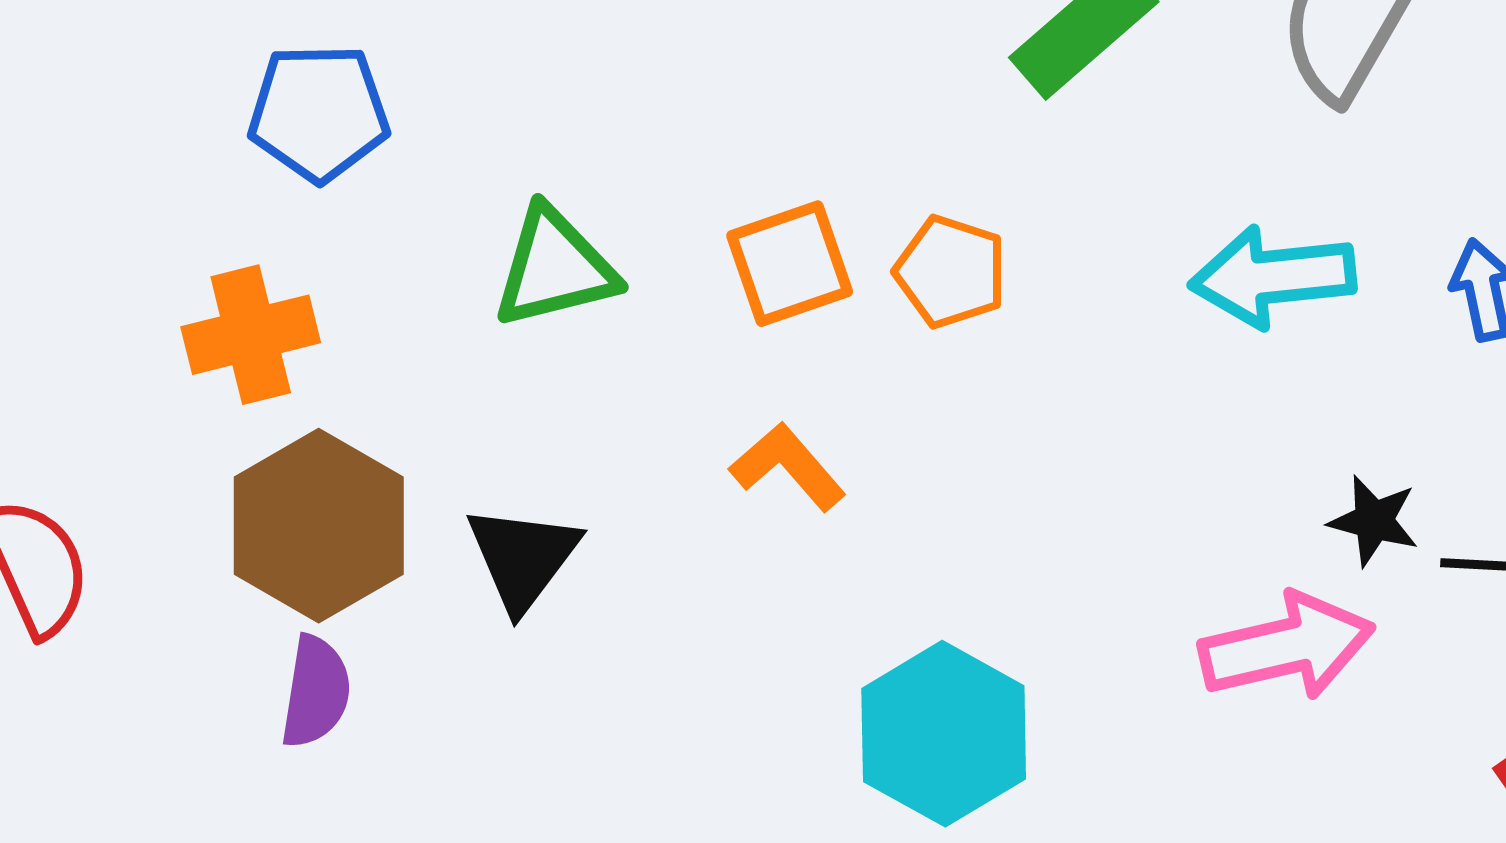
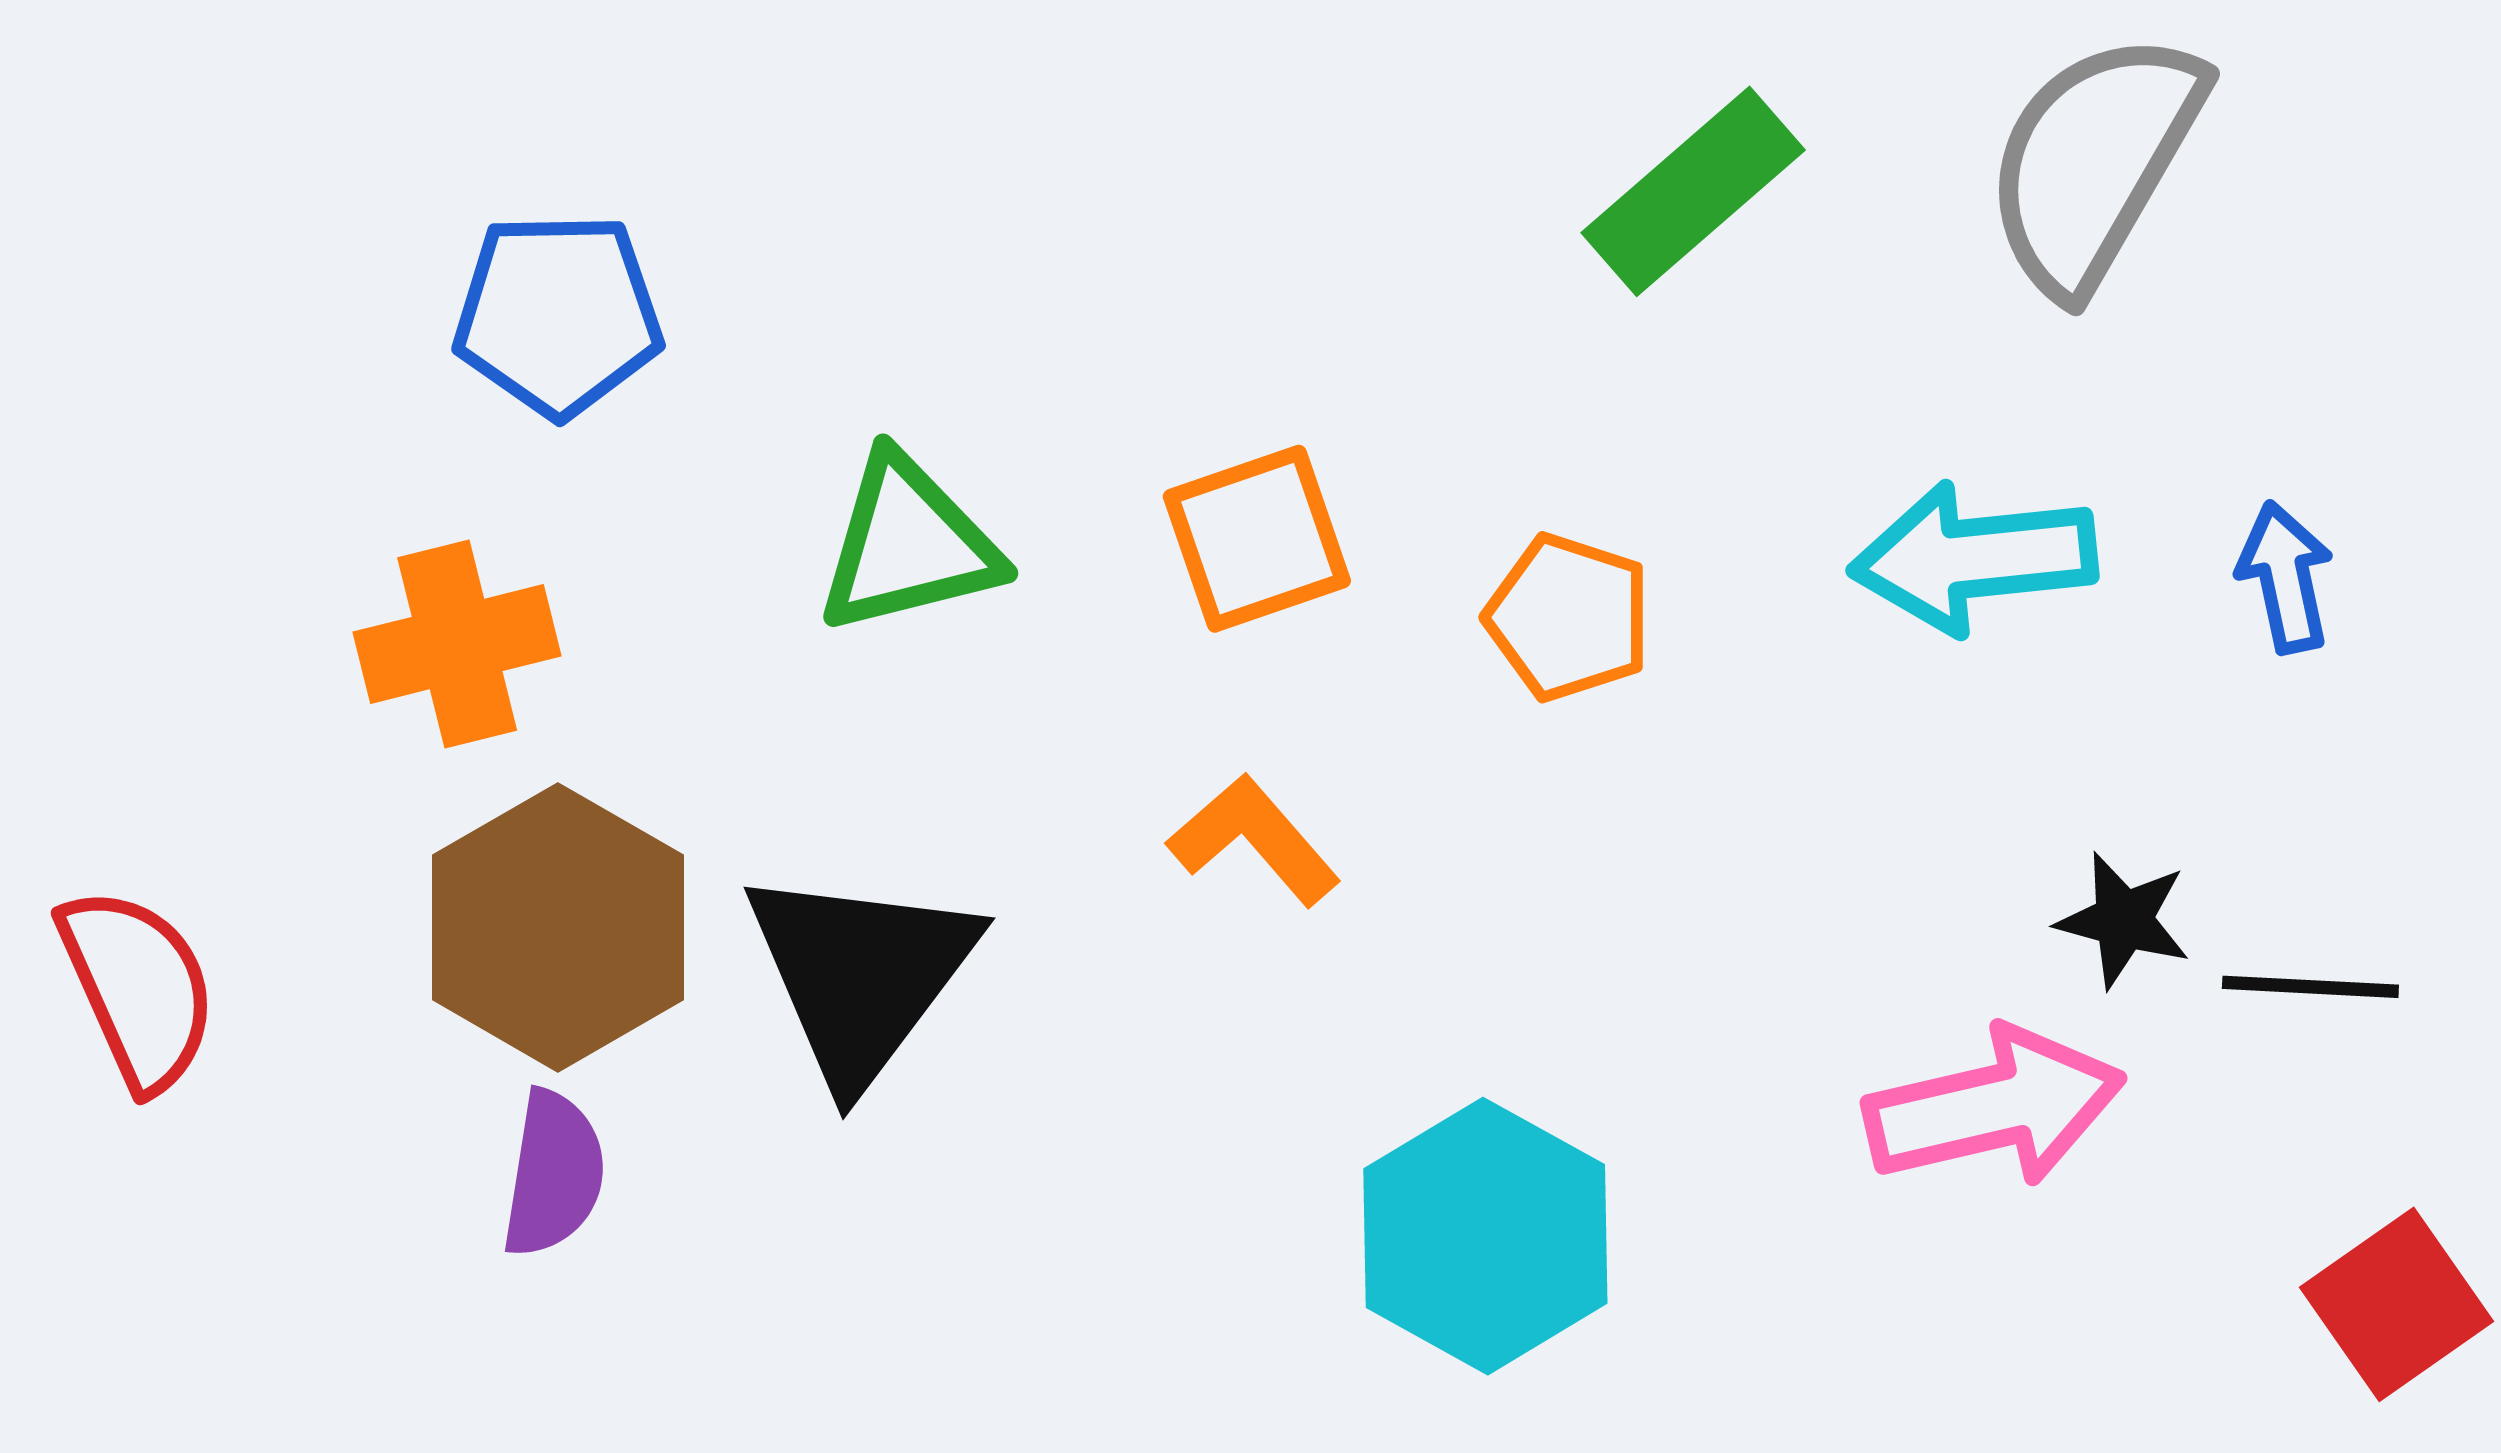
orange pentagon: (951, 272) -> (1568, 617), moved
black triangle: (523, 558) -> (861, 975), size x1.4

